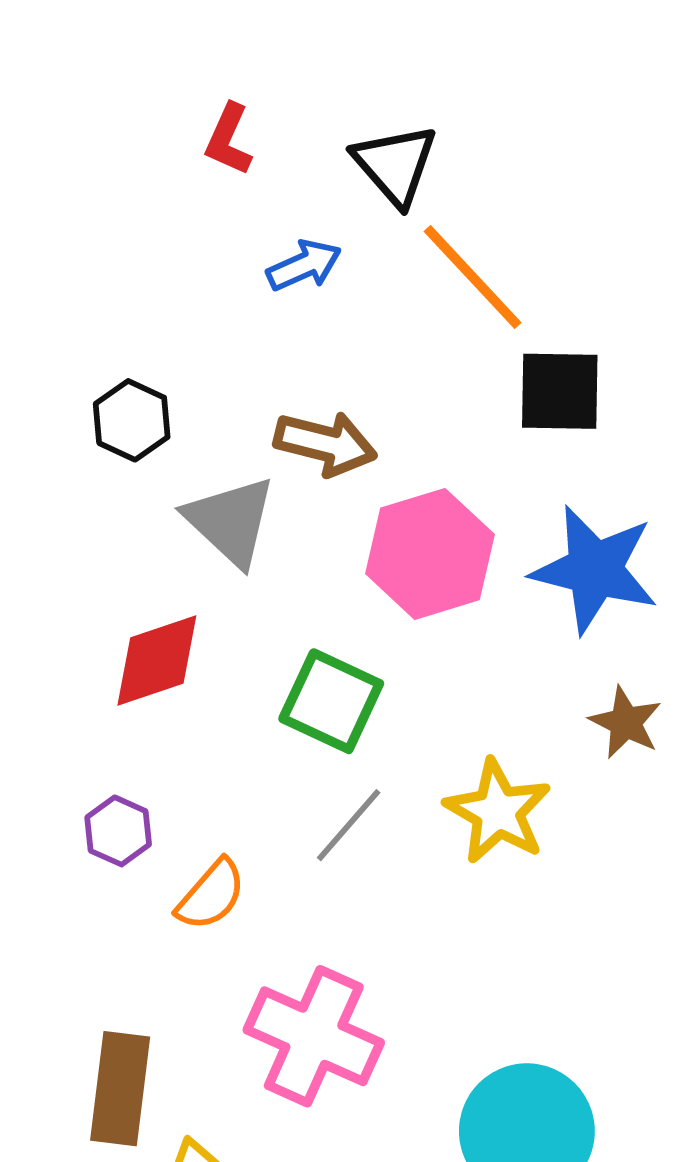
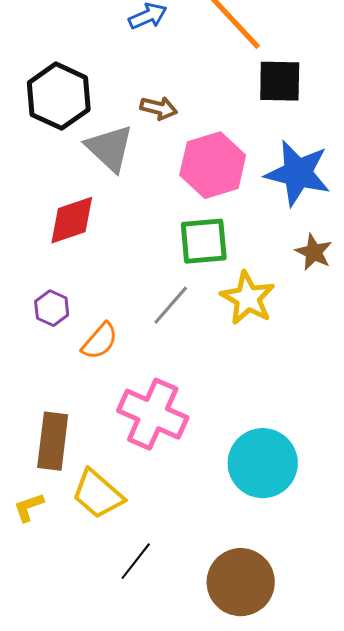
black hexagon: (132, 420) -> (59, 96), size x1.6
brown arrow: (325, 444) -> (159, 108), size x0.7
green square: (331, 701) -> (204, 241), moved, turned -30

